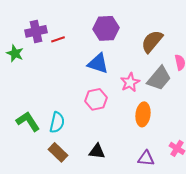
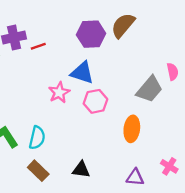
brown semicircle: (152, 41) -> (123, 25), moved
pink star: (130, 82) -> (59, 93), moved
pink hexagon: (96, 99) -> (95, 101), moved

